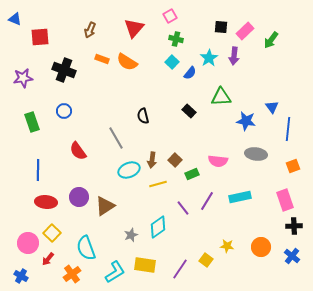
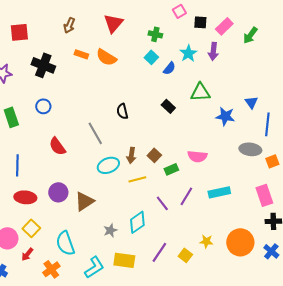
pink square: (170, 16) -> (179, 11), moved
gray ellipse: (256, 154) -> (250, 149), moved
orange circle: (261, 247) -> (240, 242), size x1.4
purple line: (180, 269) -> (159, 252), moved

